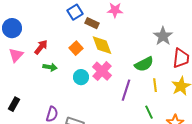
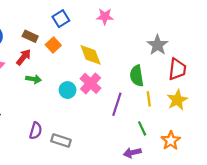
brown rectangle: (92, 23) -> (30, 36), moved
orange square: (76, 48) -> (53, 45), moved
green semicircle: (144, 64) -> (137, 76), turned 108

